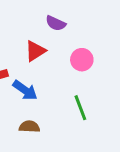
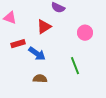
pink circle: (82, 60) -> (85, 33), moved

